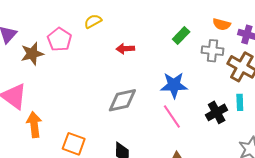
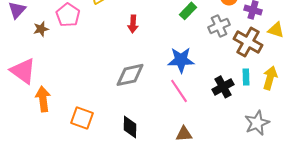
red arrow: (125, 49) -> (133, 24), turned -84
gray cross: (212, 51) -> (219, 26), turned -30
brown star: (32, 54) -> (41, 29), size x0.7

